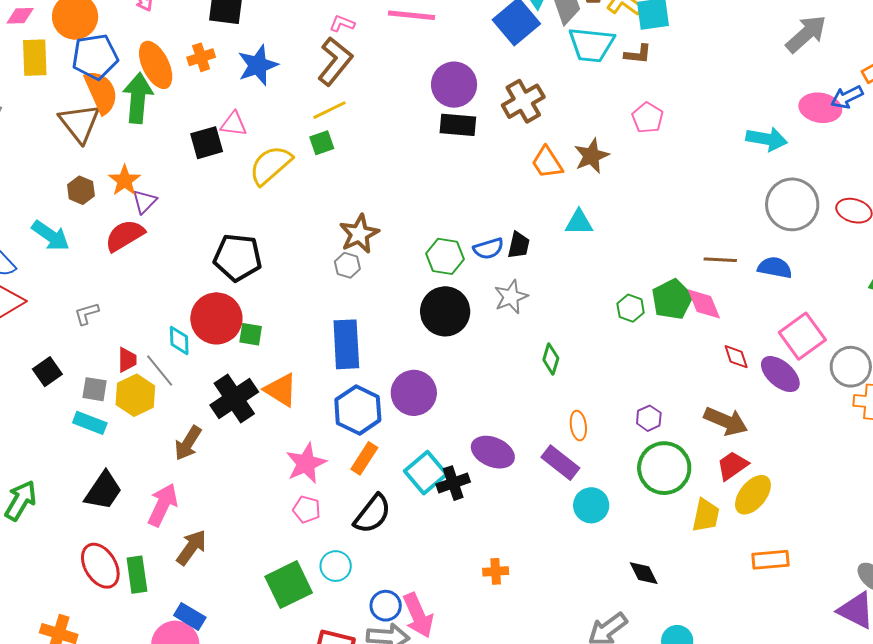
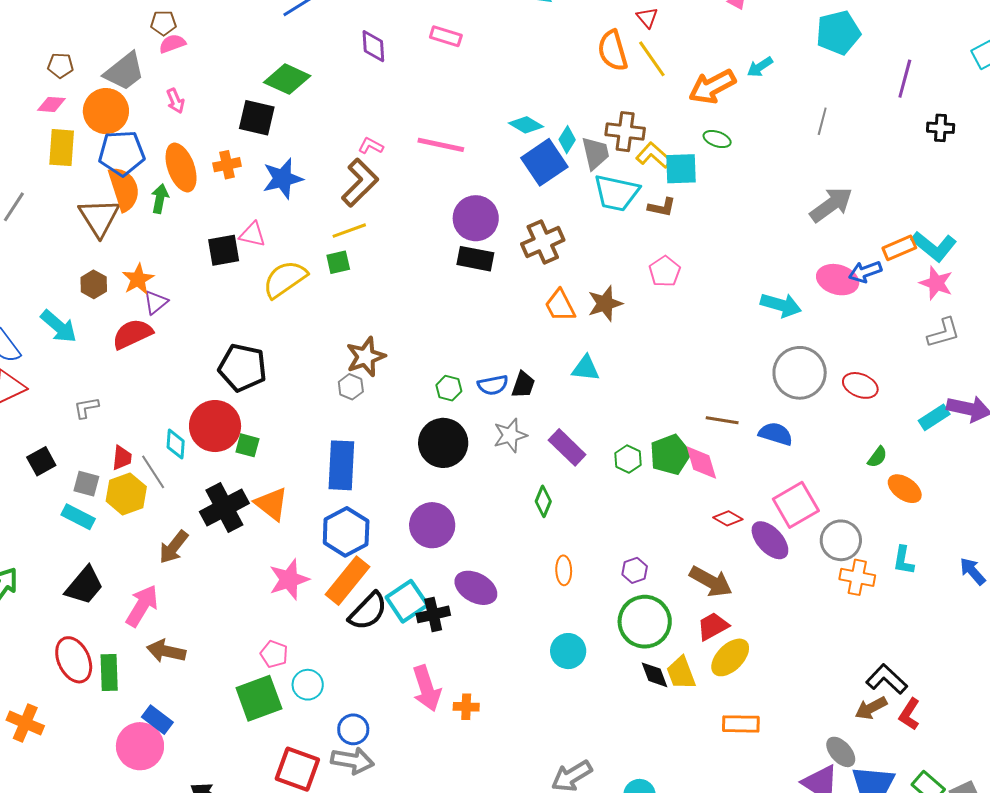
green arrow: (138, 98) -> (160, 199), size x0.6
green hexagon: (445, 256) -> (449, 388), size x0.7
red diamond: (736, 357) -> (728, 518), turned -48
purple circle: (414, 393) -> (432, 525), moved
orange rectangle: (364, 458) -> (347, 581), size x1.5
purple rectangle: (560, 463) -> (567, 447), moved
pink pentagon: (307, 509) -> (274, 654), moved
black semicircle: (372, 514) -> (368, 611), moved
yellow trapezoid: (706, 515) -> (681, 673), turned 141
brown arrow: (191, 547) -> (166, 651), turned -120
black diamond: (644, 573) -> (654, 675), moved
pink arrow: (418, 615) -> (427, 688), moved

